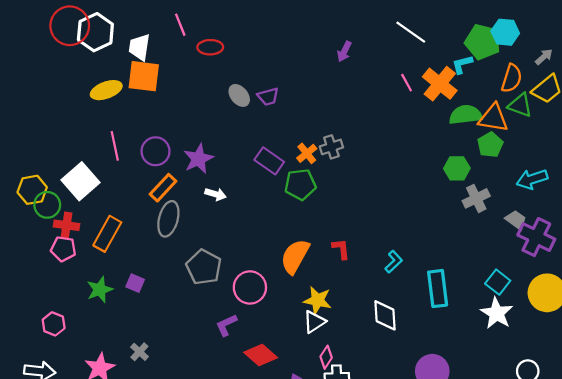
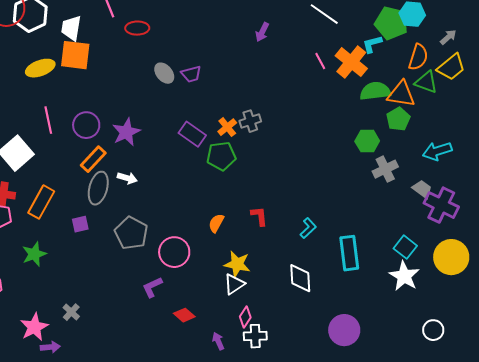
white arrow: (216, 194) -> (127, 178), moved
orange semicircle: (295, 256) -> (216, 223), size x0.6
purple square: (135, 283) -> (80, 224), moved, turned -36
red diamond: (261, 355) -> (184, 315), size x0.7

